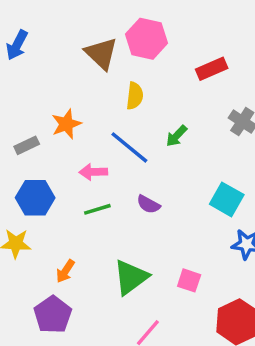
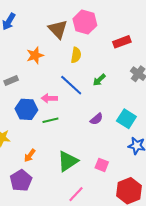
orange star: (66, 124) -> (35, 55), moved
blue hexagon: (35, 198) -> (26, 109), moved
purple semicircle: (148, 204) -> (96, 119), moved, turned -72

